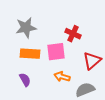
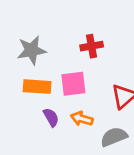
red cross: (73, 34) -> (92, 46), moved, turned -35
purple semicircle: (25, 80) -> (51, 117), moved

